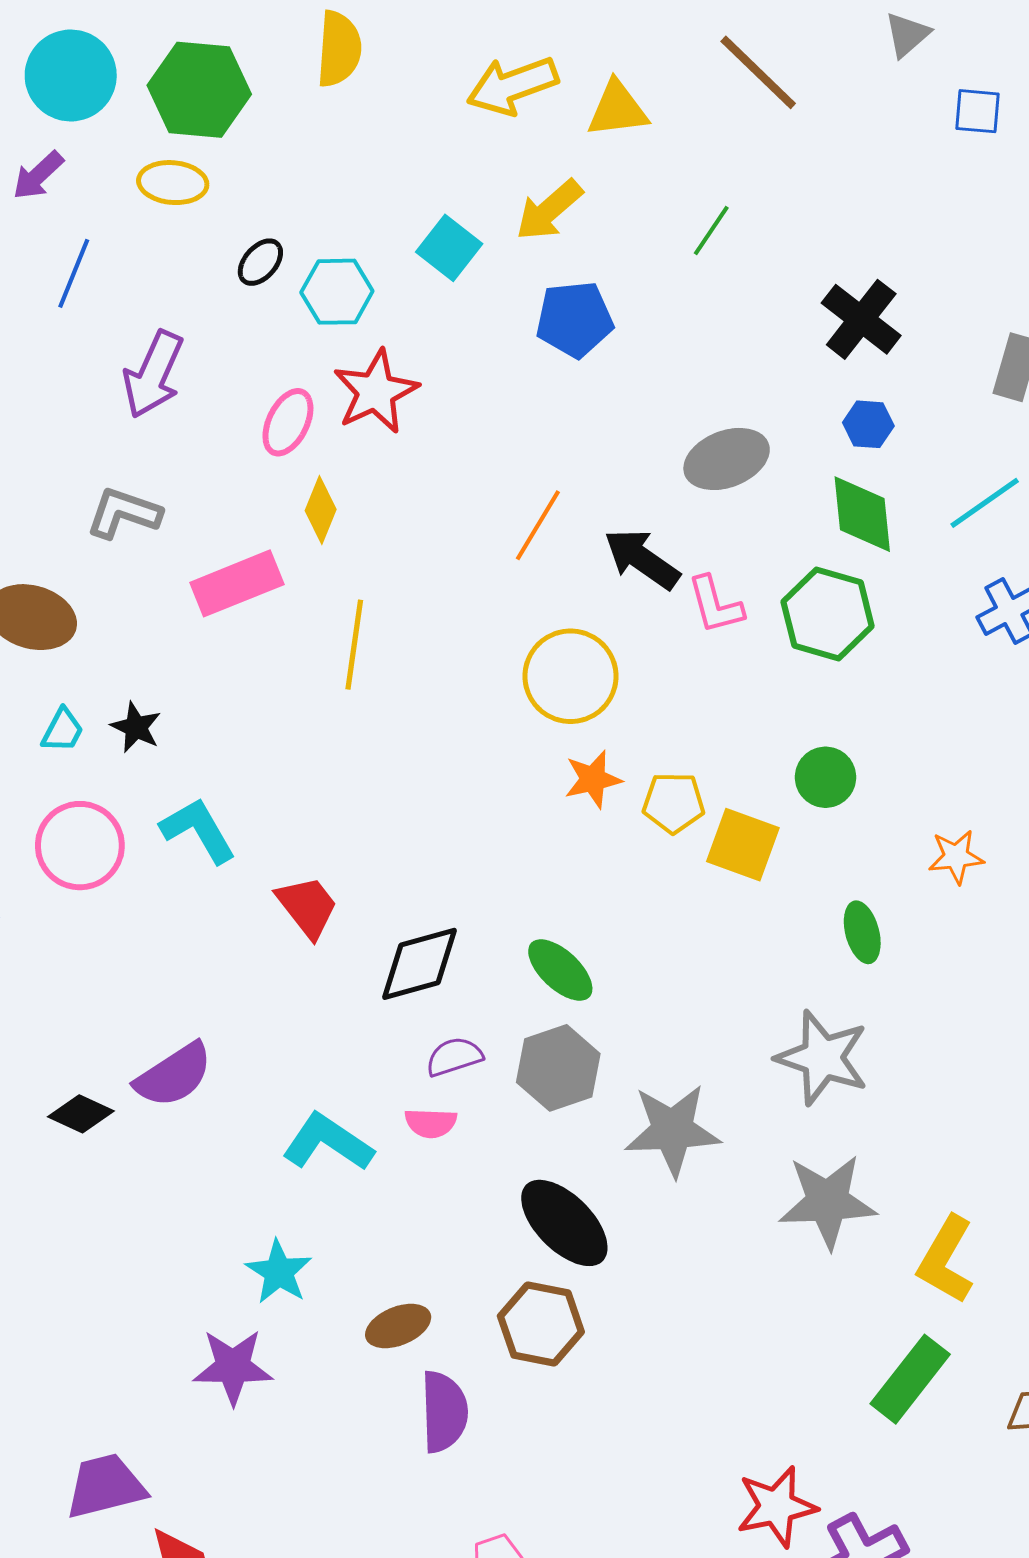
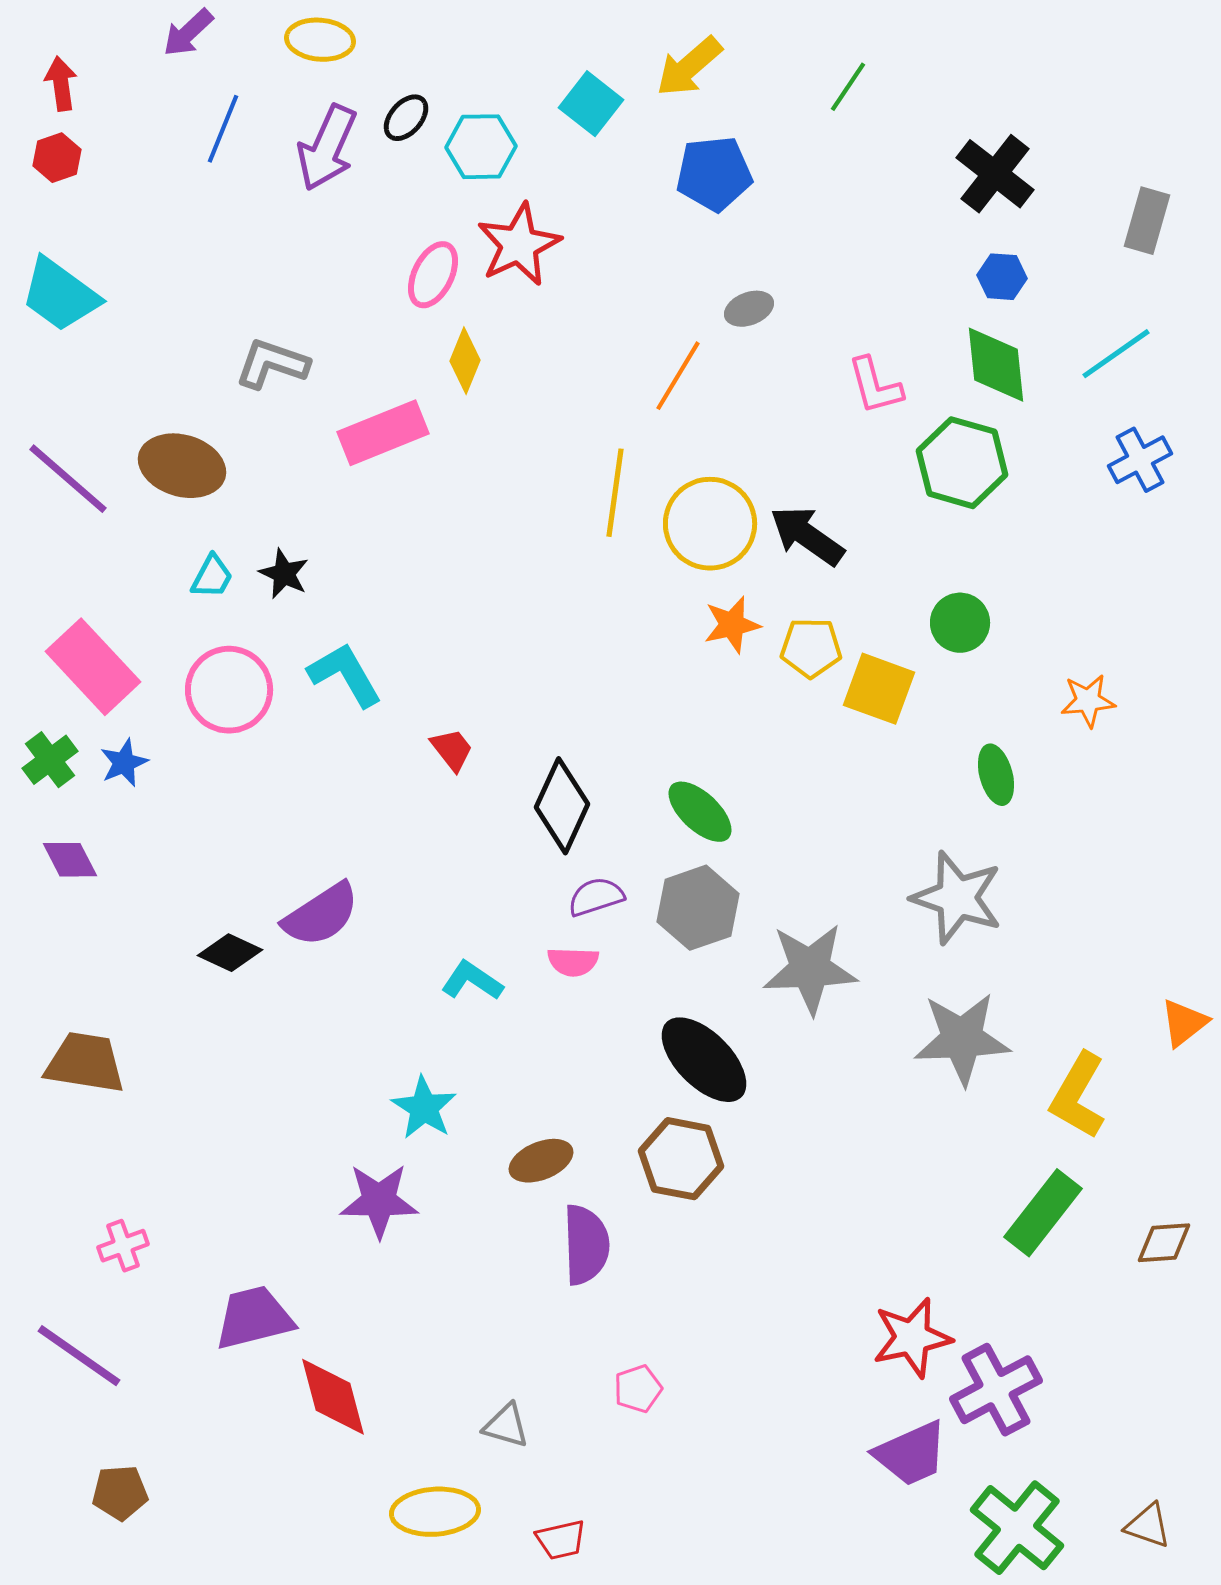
purple arrow: (153, 374) -> (327, 148), moved
gray ellipse: (727, 459) -> (749, 309), moved, size x0.6
black arrow: (642, 559) -> (807, 536), moved
pink L-shape: (715, 605) -> (875, 386), moved
yellow line: (354, 645) -> (615, 493), moved
red trapezoid: (307, 907) -> (452, 750), size x0.7
black diamond: (420, 964) -> (562, 806), turned -50
cyan L-shape: (328, 1142) -> (472, 981), size x0.7

